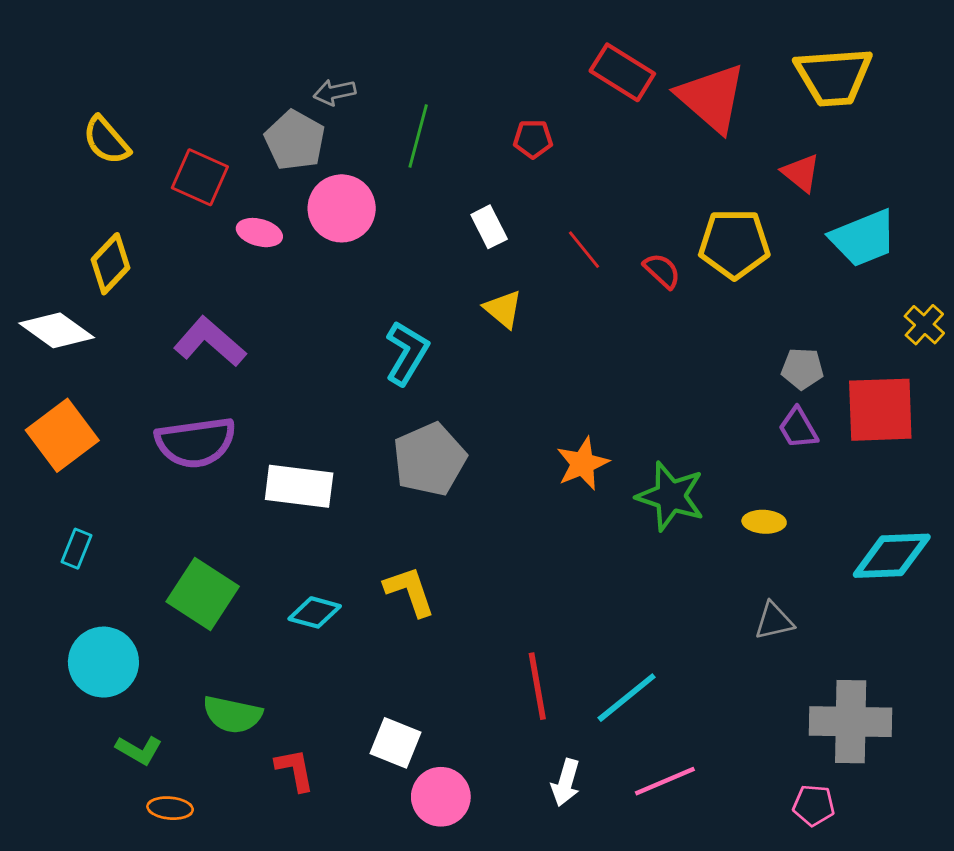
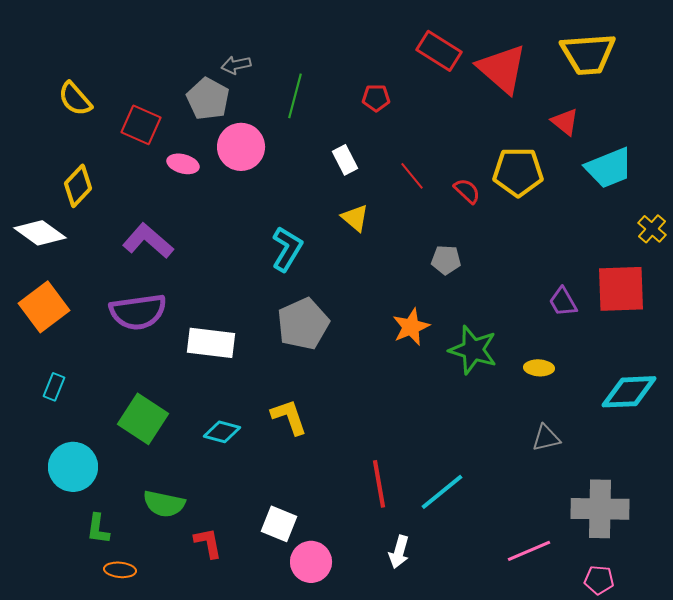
gray pentagon: (802, 369) -> (446, 260), moved
green L-shape: (139, 750) -> (98, 529), turned 68
pink line: (665, 781) -> (529, 551), moved
pink pentagon: (814, 805) -> (599, 580), moved

